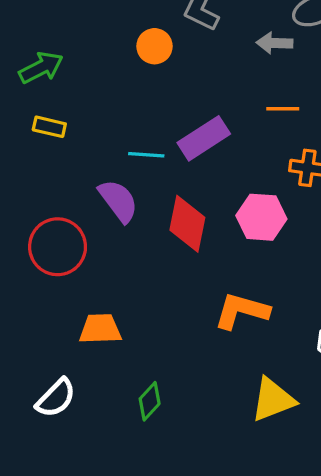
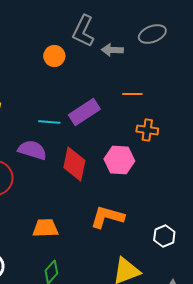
gray arrow: (274, 43) -> (112, 50), moved
purple semicircle: (118, 201) -> (32, 150), turned -36
orange trapezoid: (100, 329) -> (45, 228), moved

